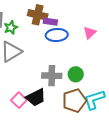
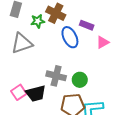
purple rectangle: (50, 22) -> (87, 25), moved
green star: (11, 28) -> (38, 21), moved
blue ellipse: (57, 35) -> (70, 37), turned 55

